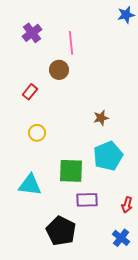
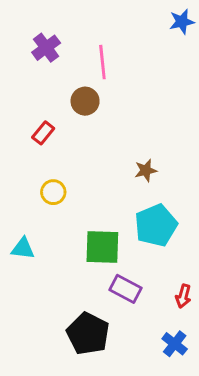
cyan triangle: (30, 185) -> (23, 248), moved, size x0.7
purple rectangle: (87, 200) -> (125, 289), turned 30

